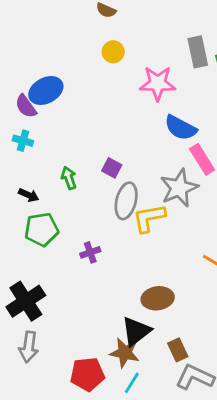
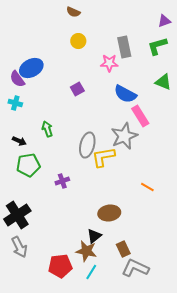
gray rectangle: (198, 52) -> (124, 47), moved
pink star: (158, 83) -> (109, 63), size x0.7
purple square: (112, 168) -> (77, 89), moved, turned 32
black triangle: (136, 331) -> (94, 236), size x0.7
gray arrow: (29, 347) -> (19, 247), turned -35

